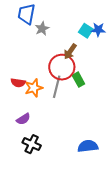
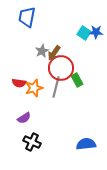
gray star: (42, 29) -> (42, 51), moved
brown arrow: (70, 51) -> (54, 53), moved

